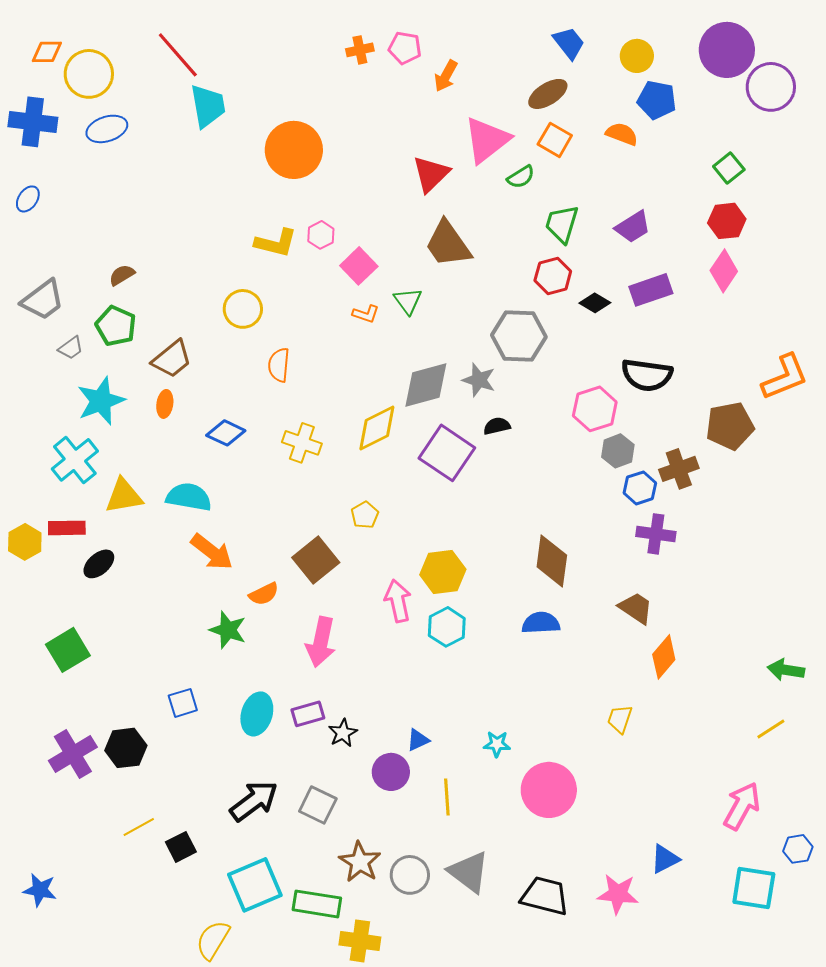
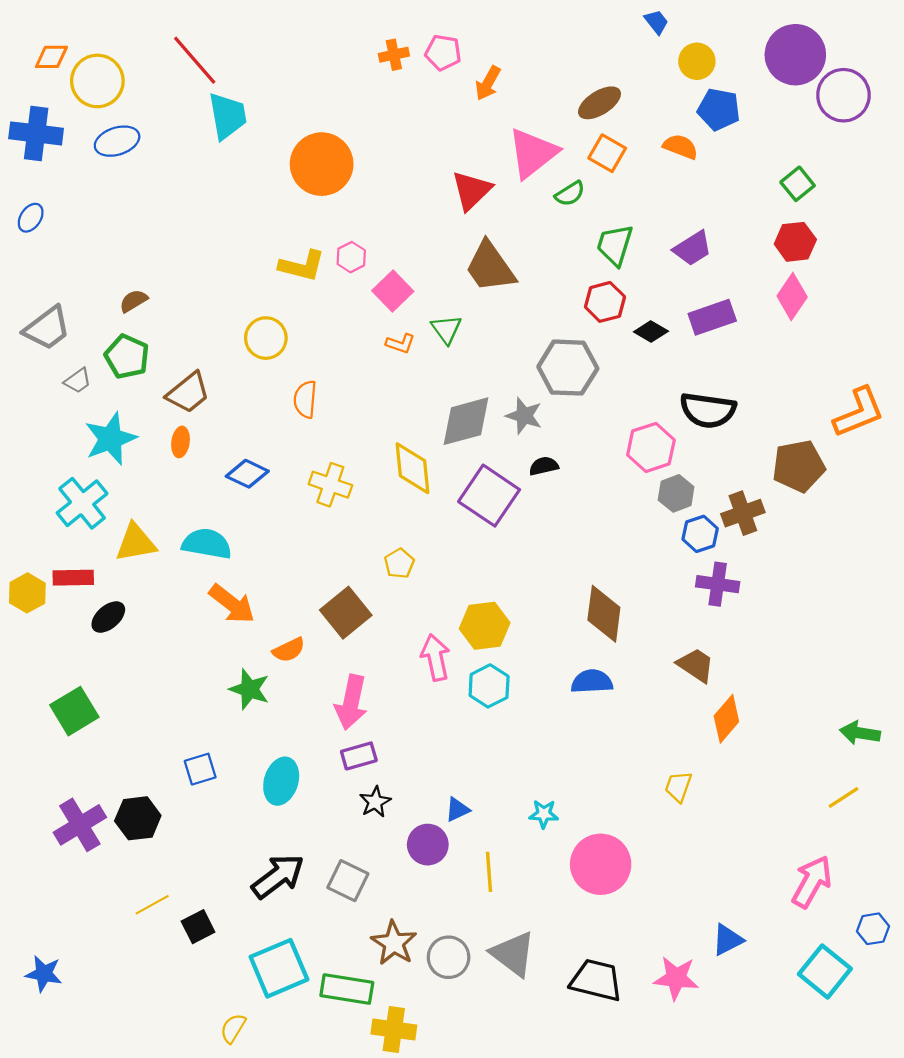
blue trapezoid: (569, 43) -> (656, 22), moved, size x0.7
yellow diamond: (377, 428) -> (412, 468), turned -69
purple rectangle: (308, 714) -> (359, 756), moved
cyan square: (754, 888) -> (825, 971), turned 30
yellow semicircle: (213, 940) -> (233, 1028), size x0.7

